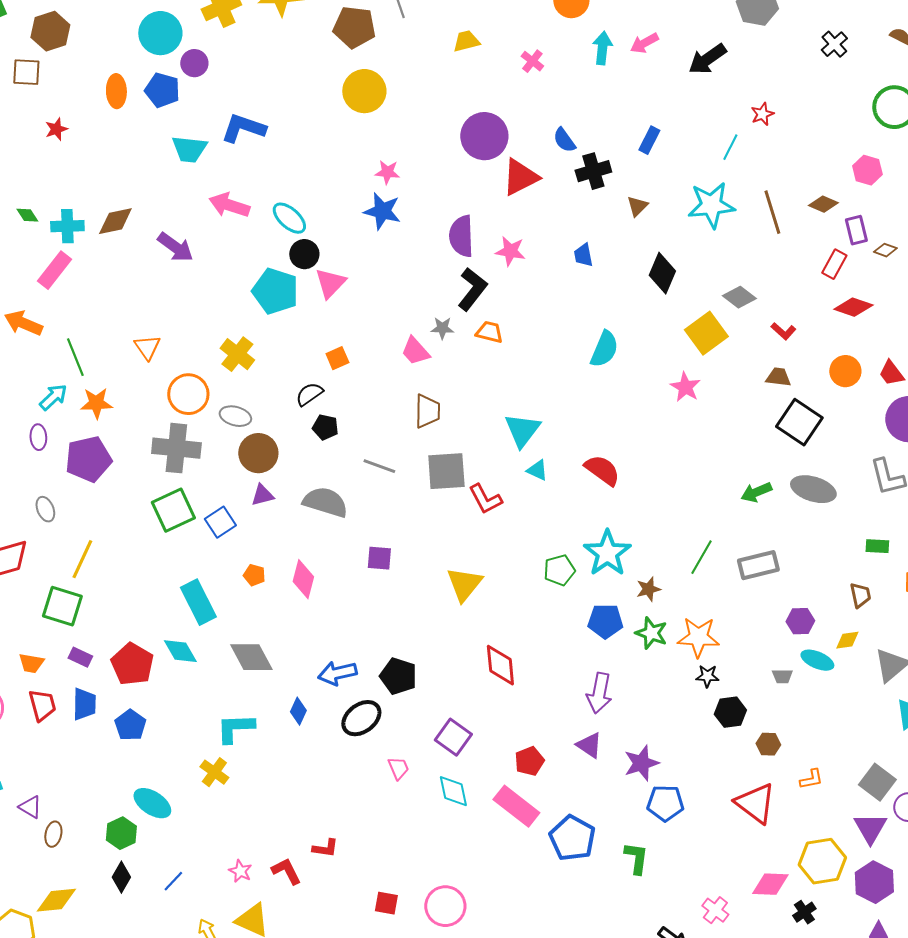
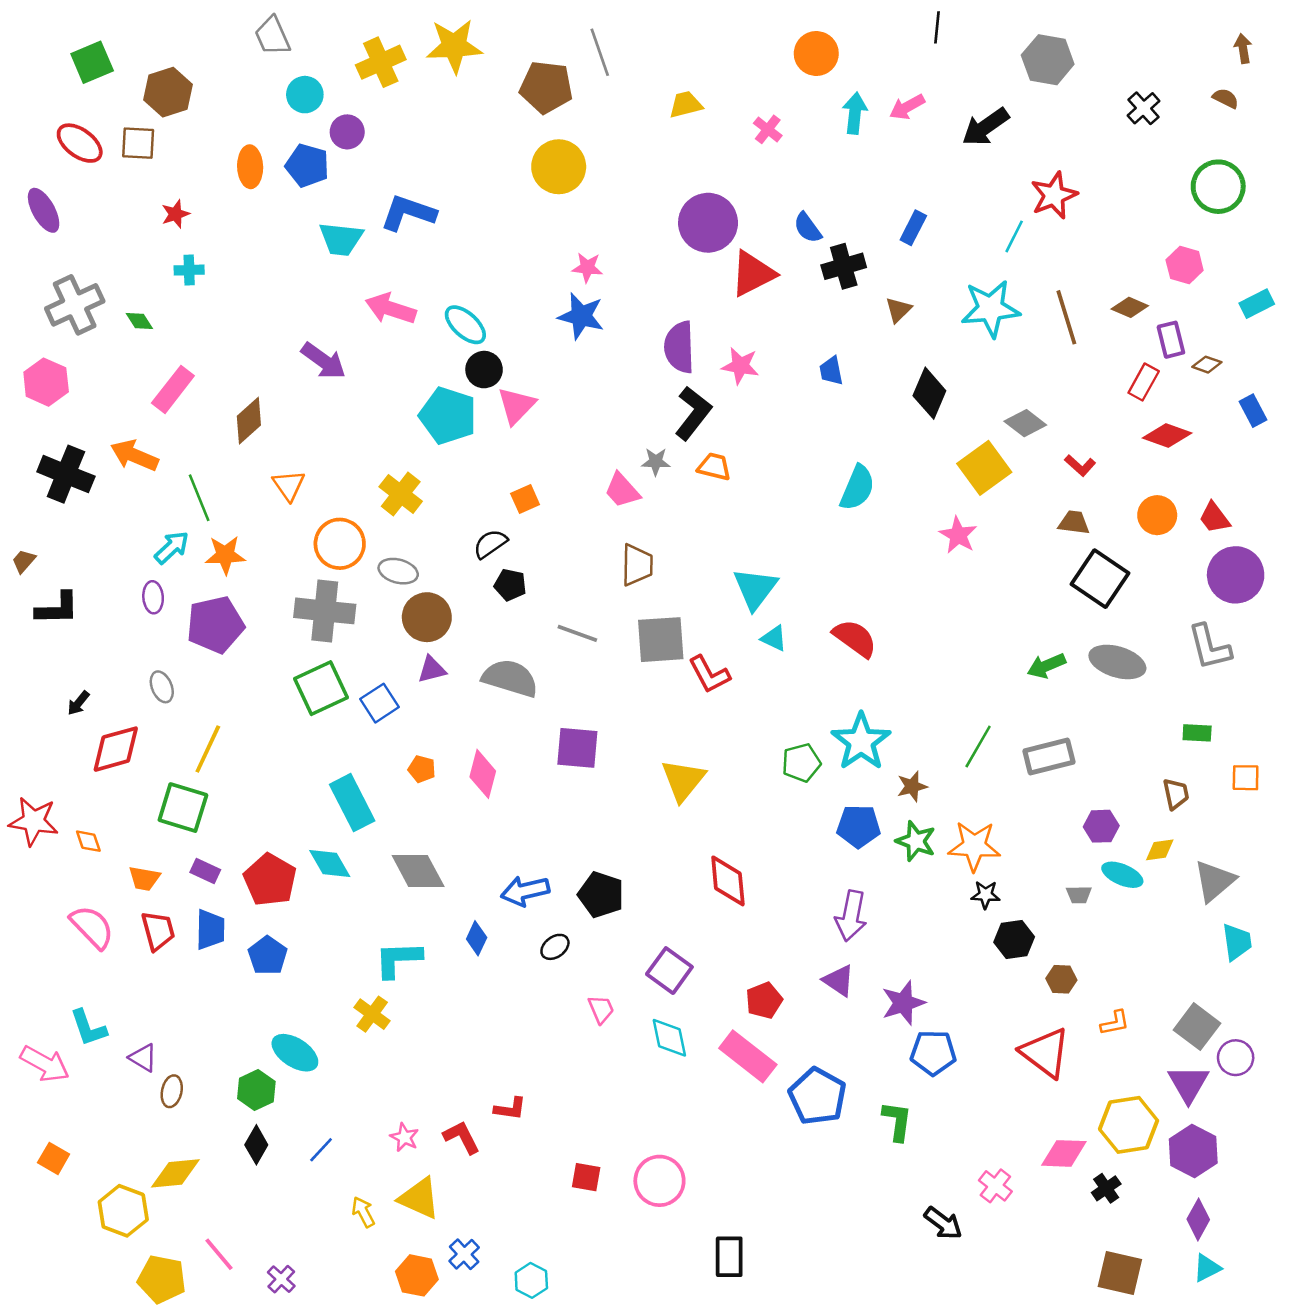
cyan circle: (160, 33) -> (305, 95), size x0.7
red star: (762, 114) -> (1054, 195), size x1.6
brown diamond: (115, 221) -> (249, 421), moved, turned -30
cyan cross: (67, 226) -> (189, 270), moved, size x0.7
purple square: (379, 558) -> (577, 748), size x1.4
black ellipse: (361, 718) -> (555, 947), size x0.6

